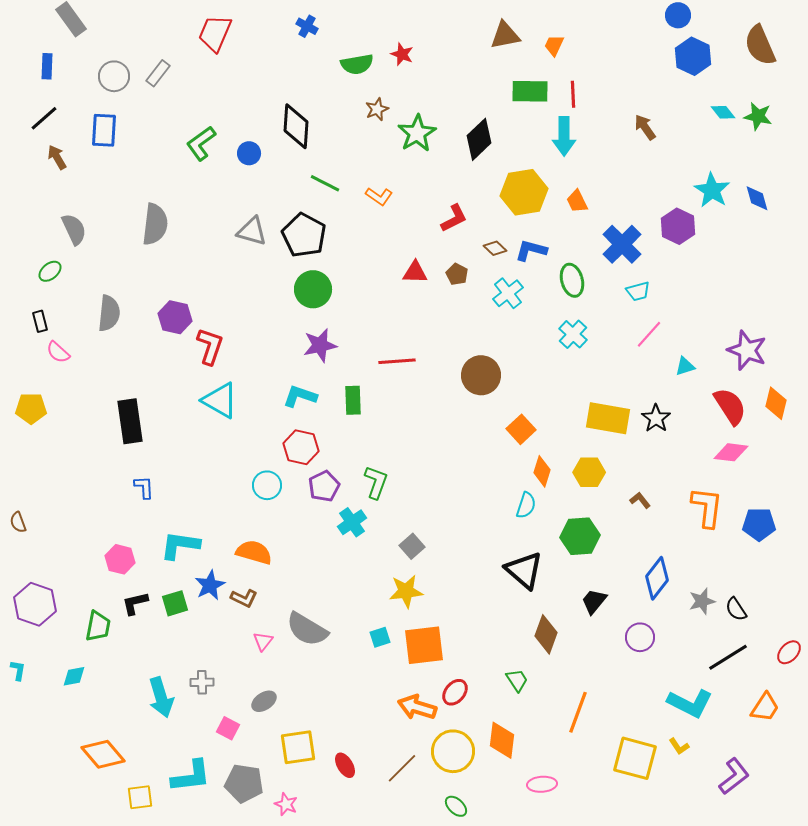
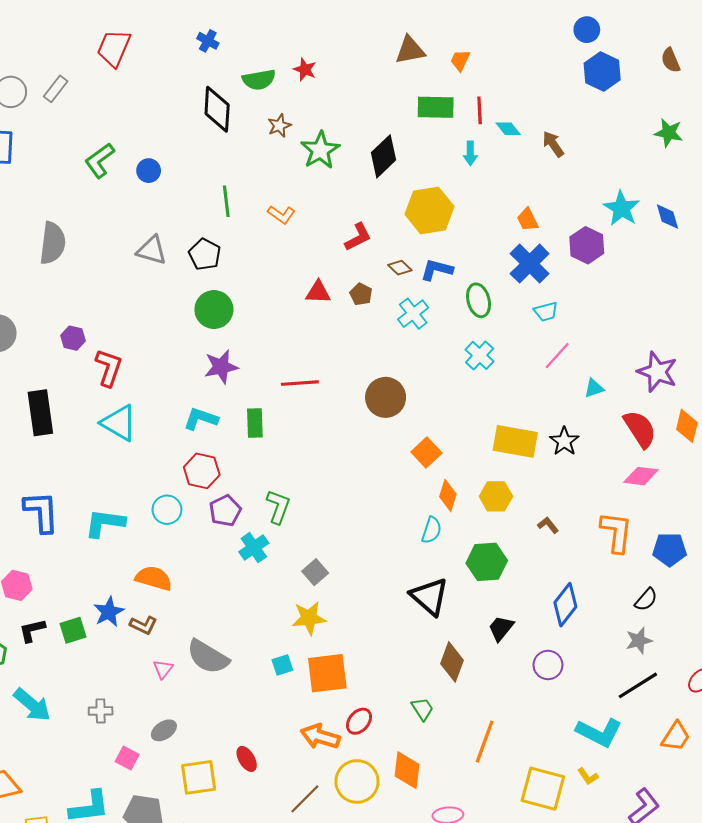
brown semicircle: (760, 45) -> (671, 60), size x0.6
cyan diamond: (723, 112) -> (508, 129), moved
black diamond: (296, 126) -> (217, 109), moved
cyan arrow: (564, 136) -> (470, 153), size x0.6
green line: (325, 183) -> (226, 201), turned 56
orange trapezoid: (577, 201) -> (528, 220), moved
black pentagon: (304, 235) -> (205, 254), size x0.7
purple hexagon: (175, 317) -> (73, 338), size x0.7
black rectangle: (130, 421) -> (40, 413), moved
blue L-shape: (144, 487) -> (41, 512), size x1.8
cyan L-shape: (180, 545) -> (105, 523), moved
gray star: (702, 601) -> (639, 640), moved
black semicircle: (736, 609) -> (646, 600), moved, turned -105
cyan arrow: (161, 697) -> (32, 705), moved, turned -33
red ellipse: (345, 765) -> (247, 759), moved

